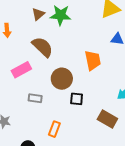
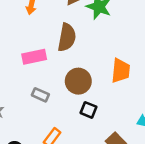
brown semicircle: (43, 47) -> (67, 37), turned 40

